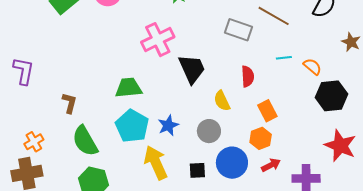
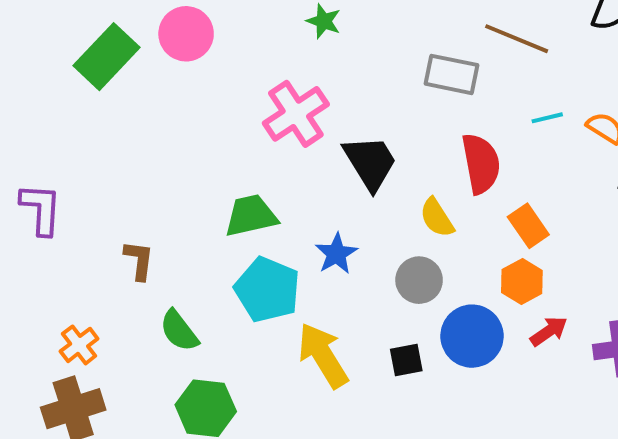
red semicircle: (248, 76) -> (481, 164), size x1.4
blue star: (168, 125) -> (336, 254), moved
green semicircle: (85, 141) -> (179, 331), size x0.7

